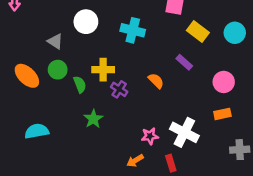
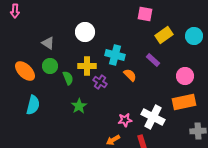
white circle: (86, 22) -> (85, 32), moved
cyan cross: (133, 30) -> (115, 55), moved
yellow rectangle: (198, 32) -> (164, 35), turned -72
orange rectangle: (222, 114) -> (184, 102), size x1.6
cyan semicircle: (37, 131) -> (33, 105), moved, turned 114

